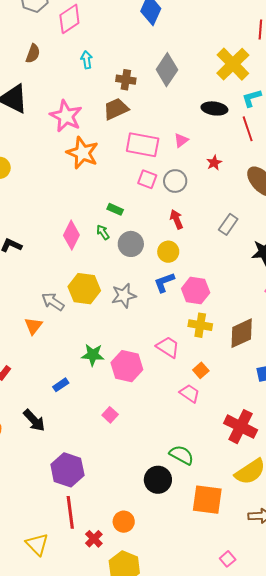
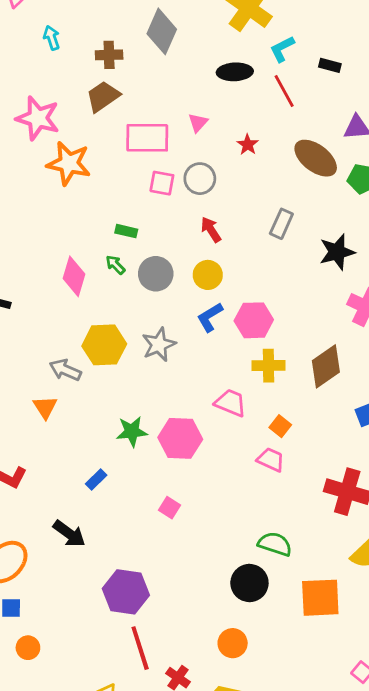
orange circle: (124, 522) -> (233, 643), moved

